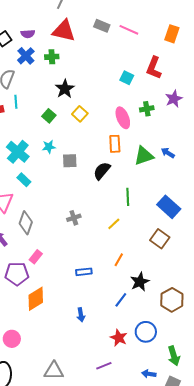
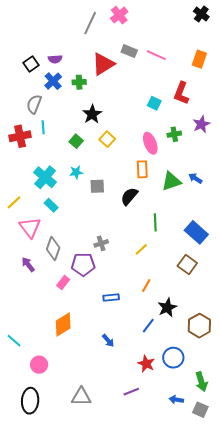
red triangle: (64, 31) -> (103, 64), moved, turned -45
purple pentagon: (17, 274) -> (83, 264), moved
blue arrow: (81, 315) -> (108, 341), turned -32

